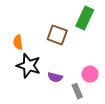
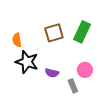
green rectangle: (85, 18) -> (82, 32), moved
brown square: (57, 35) -> (54, 33), turned -36

